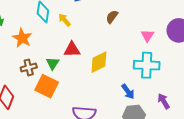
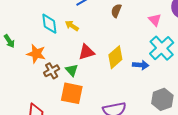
cyan cross: (147, 65) -> (162, 48), turned -30
brown cross: (29, 67) -> (52, 71), moved
blue arrow: (128, 91) -> (141, 65), moved, turned -35

